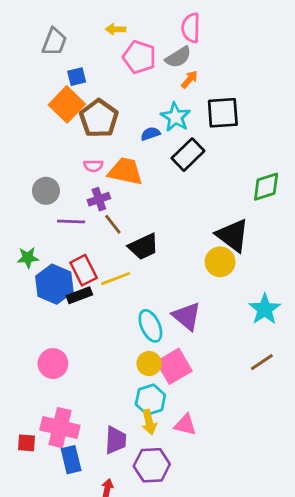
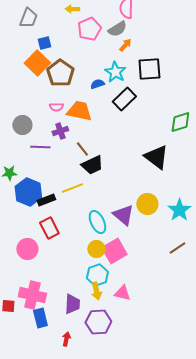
pink pentagon: (139, 57) -> (89, 29), turned 30
brown line: (113, 224) -> (82, 149), moved
yellow circle: (220, 262) -> (147, 204), moved
red rectangle: (84, 270) -> (49, 228), moved

